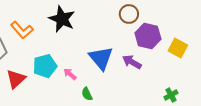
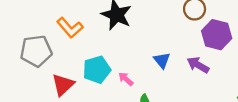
blue triangle: (101, 58) -> (162, 60), size x0.6

